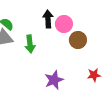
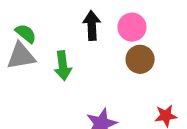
pink circle: (64, 24) -> (132, 27), moved

